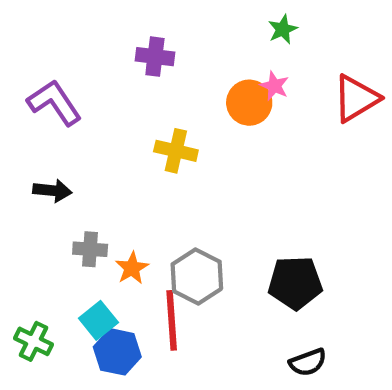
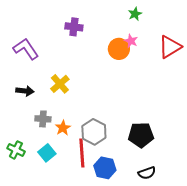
yellow cross: (176, 151) -> (60, 84), moved, turned 36
green cross: (34, 341) -> (16, 150), moved
blue hexagon: (117, 352) -> (105, 168), moved

